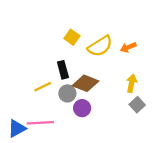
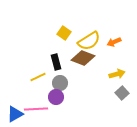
brown diamond: (85, 83) -> (83, 58), moved
yellow arrow: (132, 83) -> (117, 74), turned 63
purple circle: (82, 108) -> (56, 97), moved

